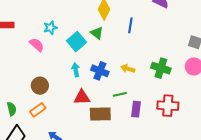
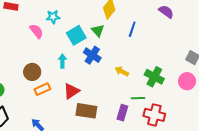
cyan arrow: (76, 70) -> (62, 61), moved
blue cross: (100, 71) -> (92, 55), moved
green line: (120, 94) -> (138, 98), moved
red triangle: (82, 97) -> (71, 91), turned -42
orange rectangle: (38, 110) -> (42, 89), moved

